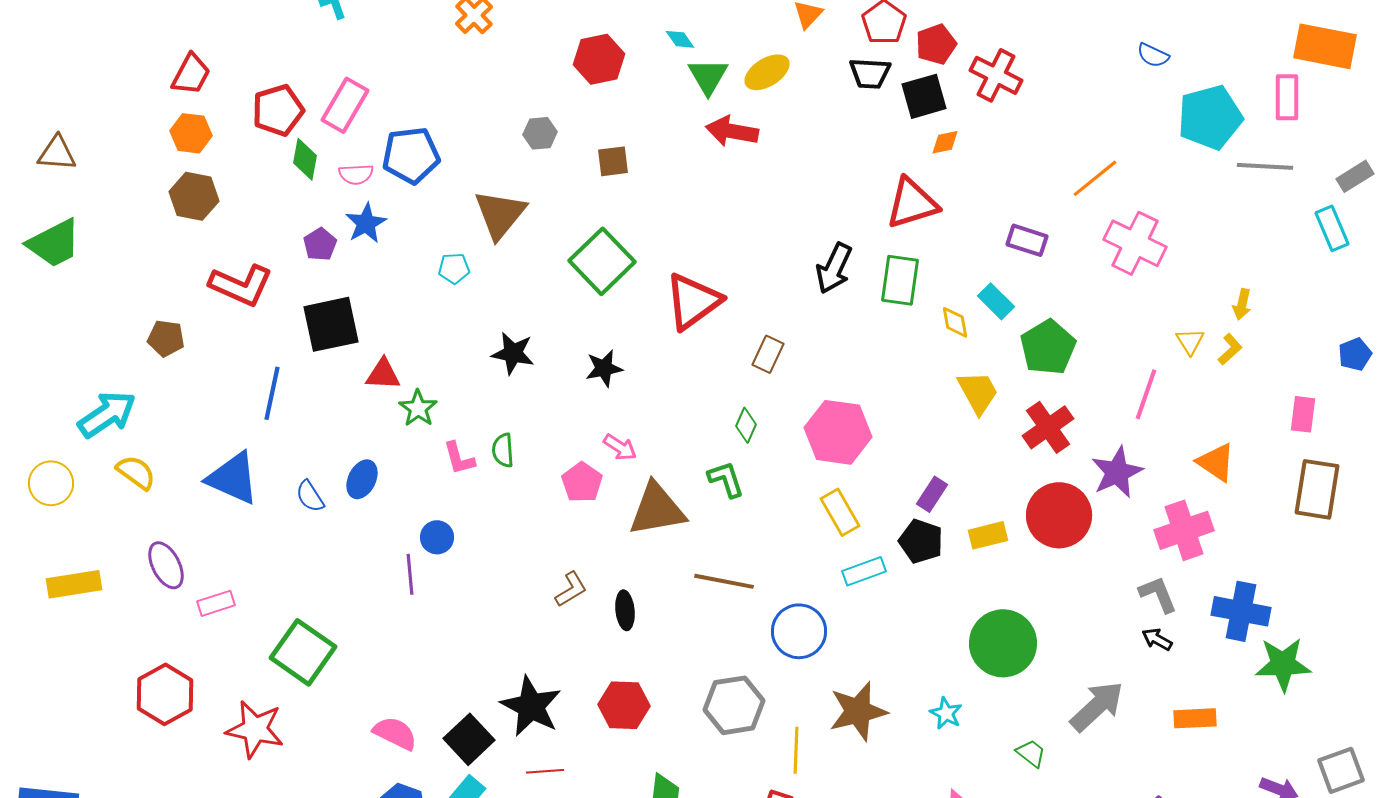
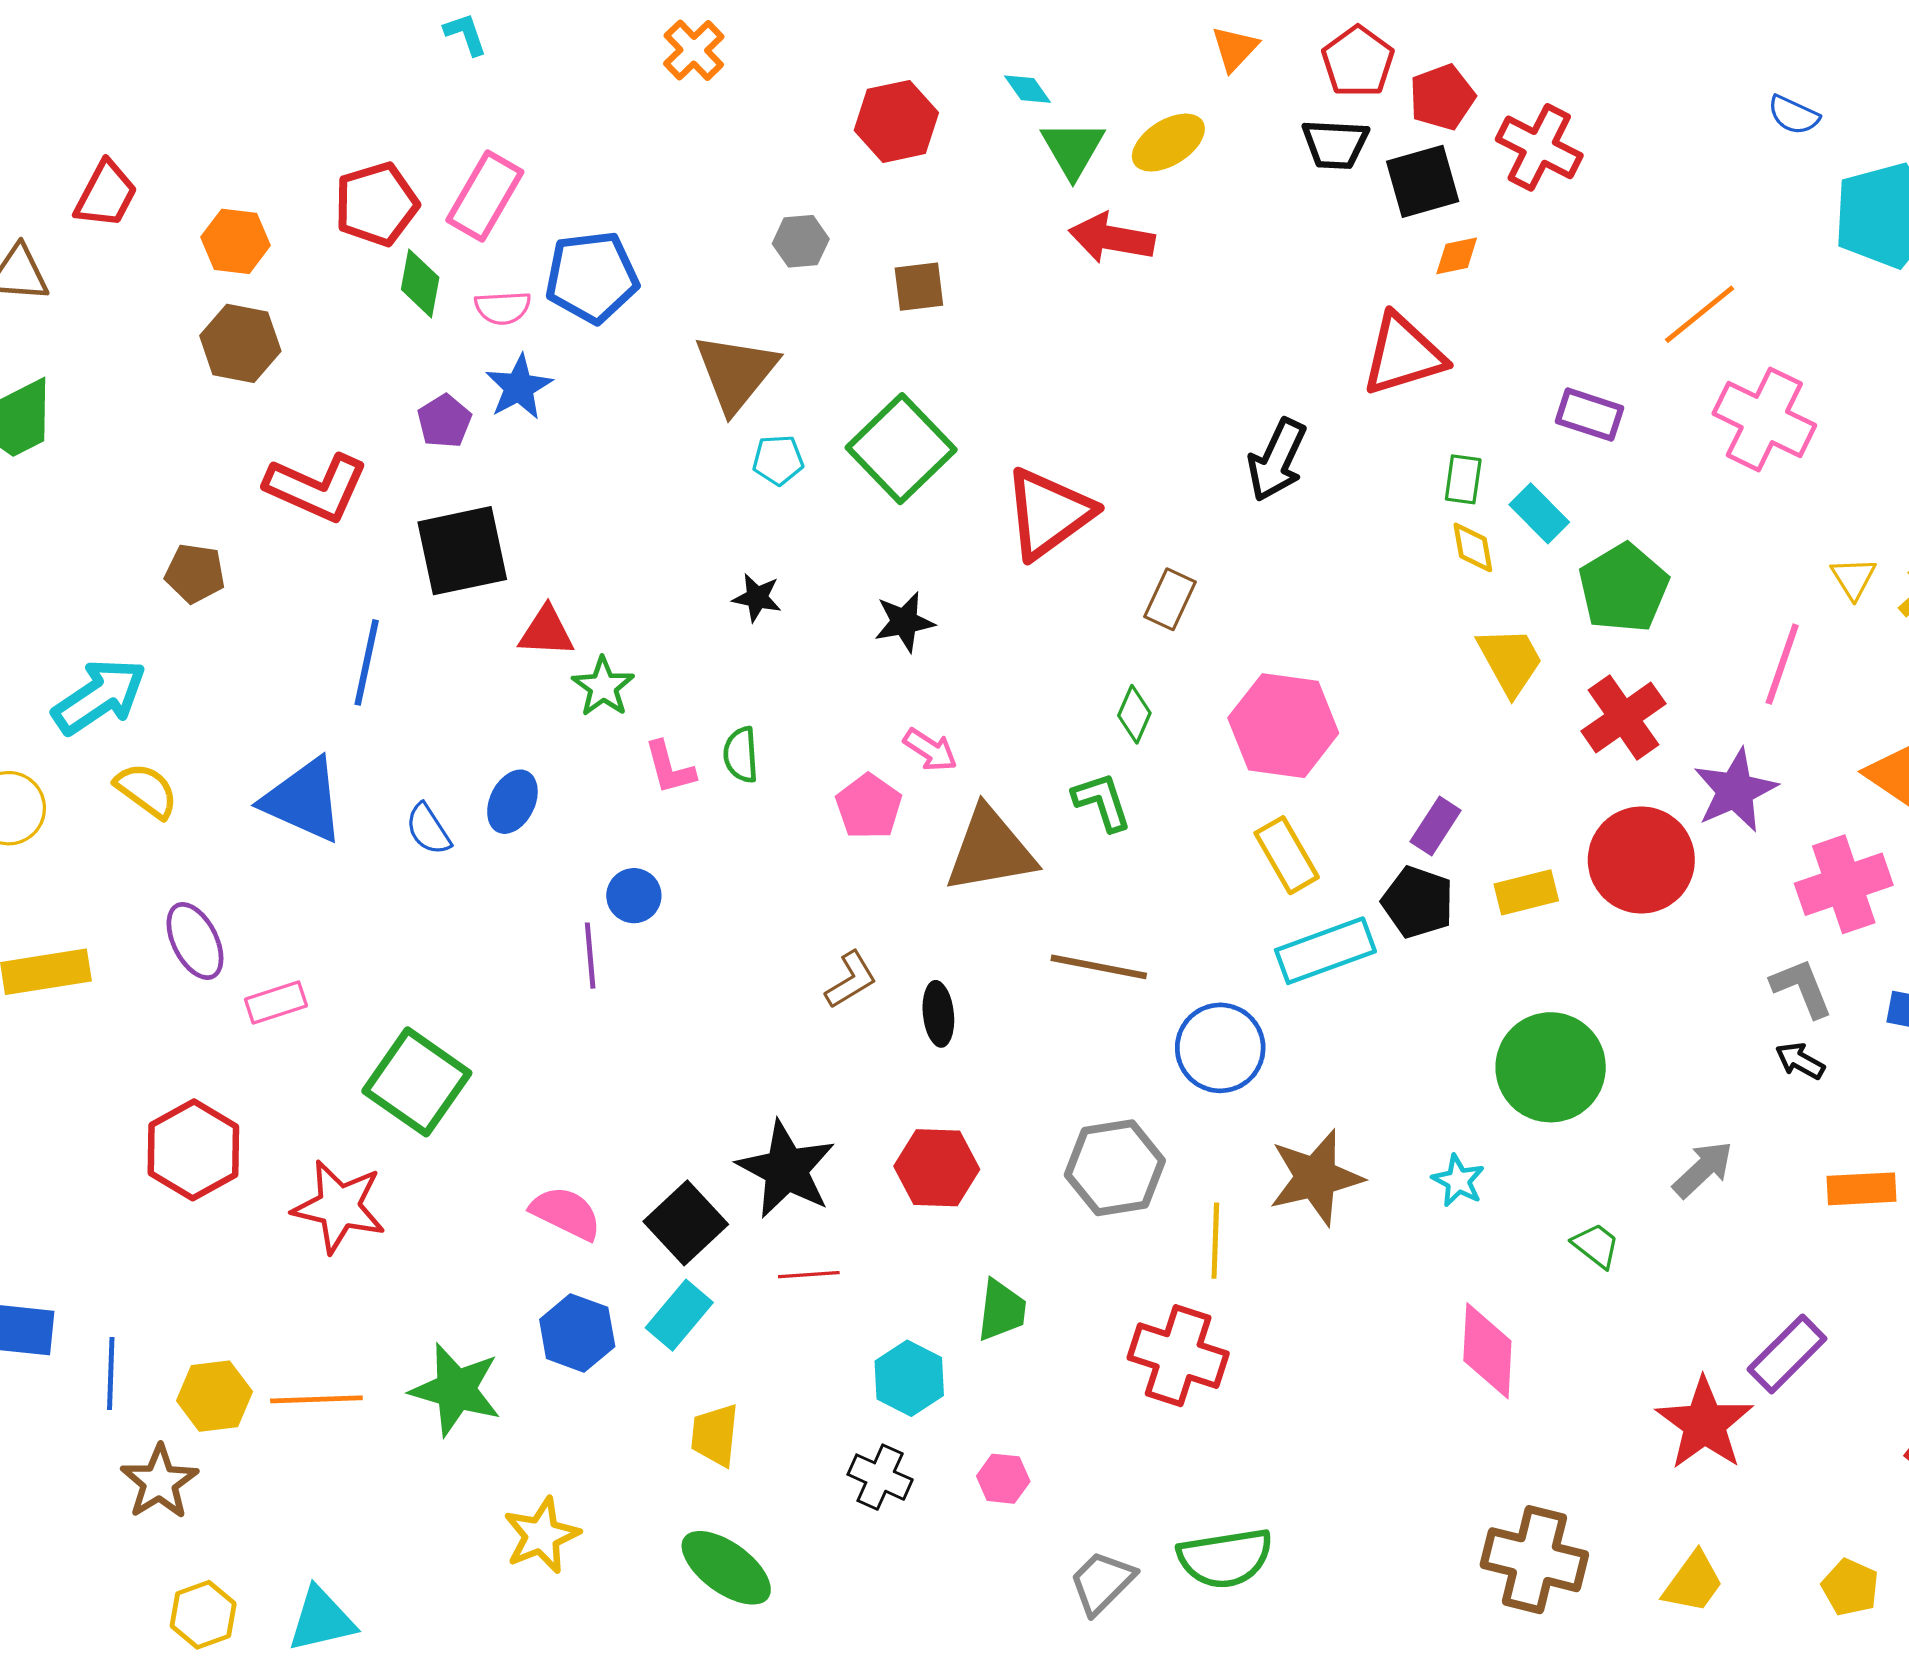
red trapezoid: (191, 74) -> (106, 194), moved
cyan pentagon: (454, 268) -> (778, 460), moved
green rectangle: (900, 280) -> (1463, 479), moved, size x0.6
black star: (513, 353) -> (757, 598), size x0.7
cyan rectangle: (864, 571) -> (1325, 951), size x1.4
gray arrow: (1097, 706) -> (1703, 1169), size x0.7

